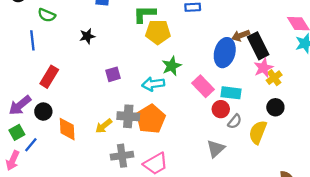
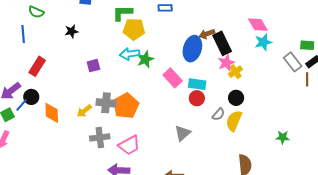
cyan arrow: (153, 84) -> (130, 54), moved
red circle: (221, 109) -> (197, 98), moved
gray semicircle: (235, 121) -> (218, 114), moved
yellow semicircle: (258, 132) -> (234, 121), moved
blue line: (31, 145) -> (21, 105), moved

